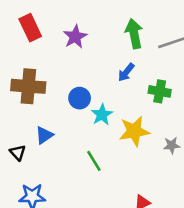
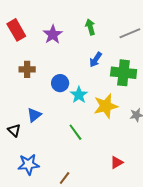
green arrow: (134, 34) -> (90, 27), moved, size x0.7
brown cross: (28, 86) -> (27, 69), moved, size x0.6
green cross: (160, 91) -> (124, 73), size x1.4

